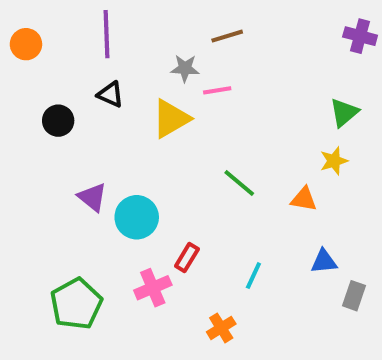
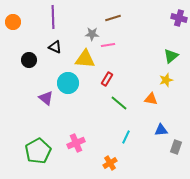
yellow triangle: (171, 119) -> (85, 59), turned 35
green line: (239, 183) -> (119, 103), moved
cyan circle: (137, 217) -> (68, 83), moved
red rectangle: (187, 257) -> (107, 79), moved

